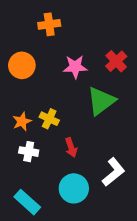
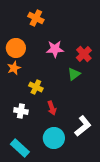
orange cross: (49, 24) -> (36, 18), turned 35
red cross: (116, 61) -> (84, 54), moved
green triangle: (101, 101) -> (74, 74), size x0.6
orange star: (22, 121) -> (14, 68), moved

